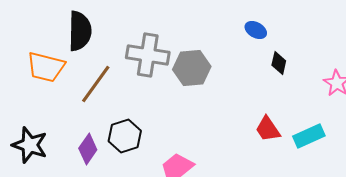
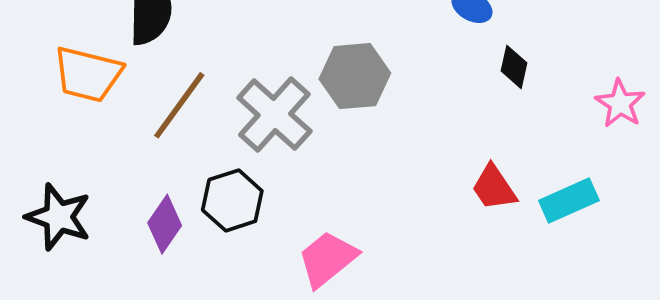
gray cross: (148, 55) -> (274, 114), moved, turned 33

